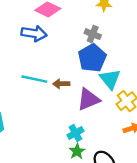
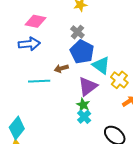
gray cross: (93, 34) -> (77, 32), turned 32
brown arrow: (61, 84) -> (61, 68), moved
green star: (77, 151) -> (83, 105), moved

